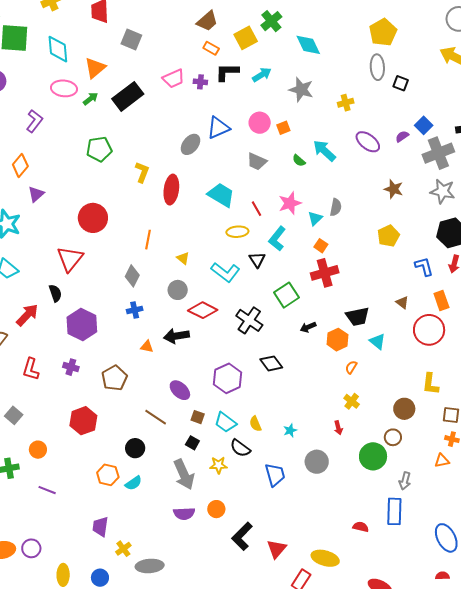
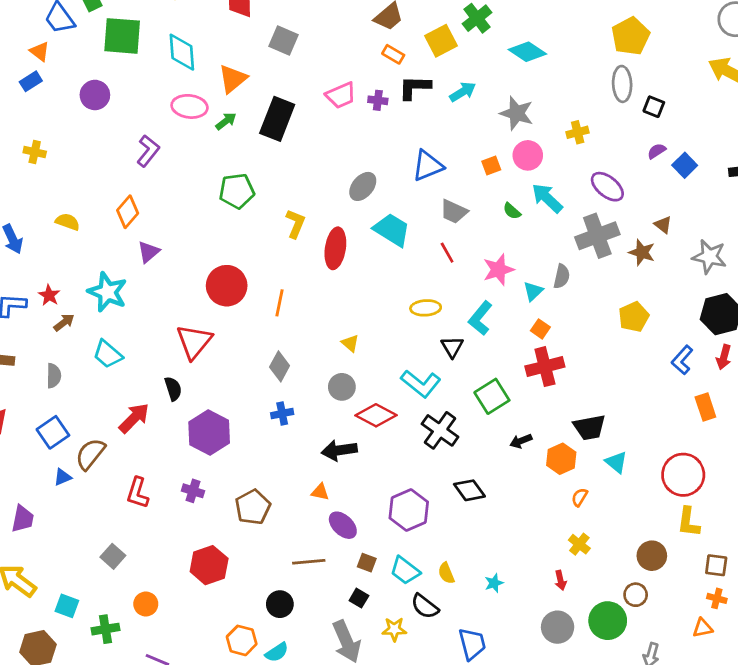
cyan diamond: (308, 45) -> (527, 52), turned -32
black rectangle: (128, 96) -> (277, 119), turned -32
pink circle: (260, 123) -> (528, 155), moved
blue triangle: (218, 128) -> (428, 166), moved
purple semicircle: (402, 136) -> (657, 151), moved
gray cross: (438, 153) -> (597, 236), moved
cyan trapezoid: (221, 195) -> (392, 230), moved
red line: (257, 209) -> (447, 253), moved
orange line: (148, 240) -> (279, 303), moved
blue L-shape: (424, 267) -> (682, 360), turned -125
cyan L-shape: (226, 272) -> (421, 384), moved
brown triangle: (402, 303) -> (663, 225), moved
red circle: (429, 330) -> (683, 475), moved
orange triangle: (147, 347) -> (320, 492), moved
brown line: (156, 417) -> (309, 562), turned -40
gray circle: (317, 462) -> (558, 627), moved

